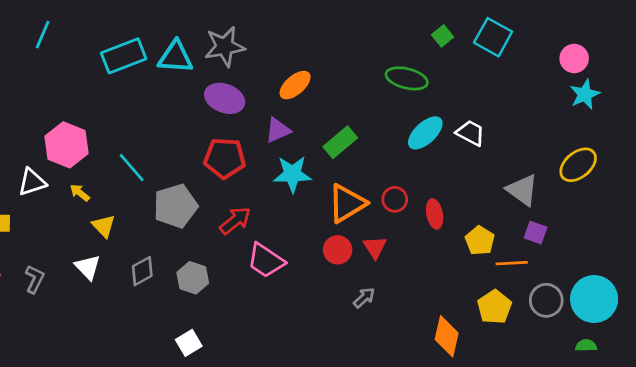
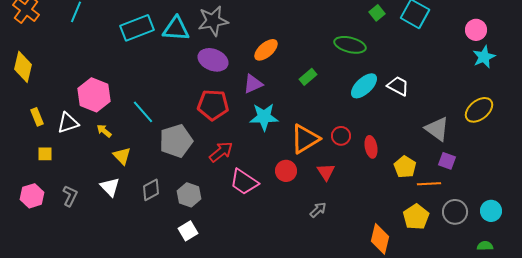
green rectangle: (340, 142) -> (308, 77), moved, size x0.7
red circle: (338, 250) -> (286, 171), moved
cyan circle: (594, 299) -> (491, 211), size x0.6
white square: (189, 343) -> (188, 231), moved

